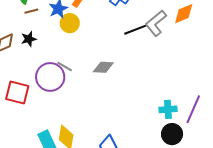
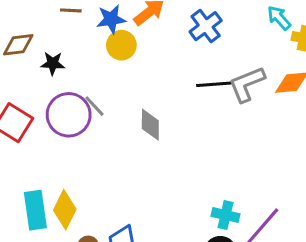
black star: (29, 39) -> (53, 63), moved
gray diamond: (103, 67) -> (150, 125), turned 70

